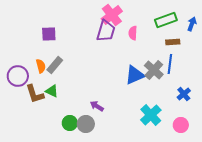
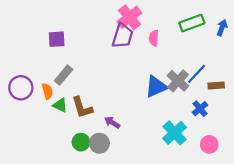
brown rectangle: (173, 42) -> (216, 85), moved
blue line: (170, 64) -> (197, 74), turned 36
orange semicircle: (41, 66) -> (47, 91), moved
brown L-shape: (35, 94) -> (82, 107), moved
blue cross: (184, 94) -> (200, 109), moved

